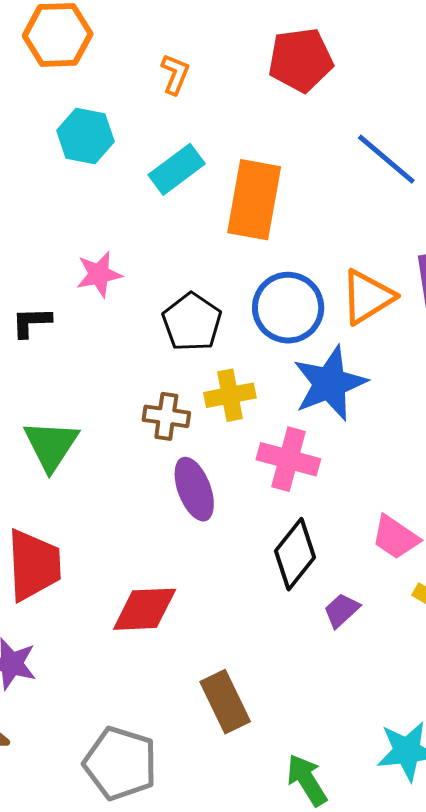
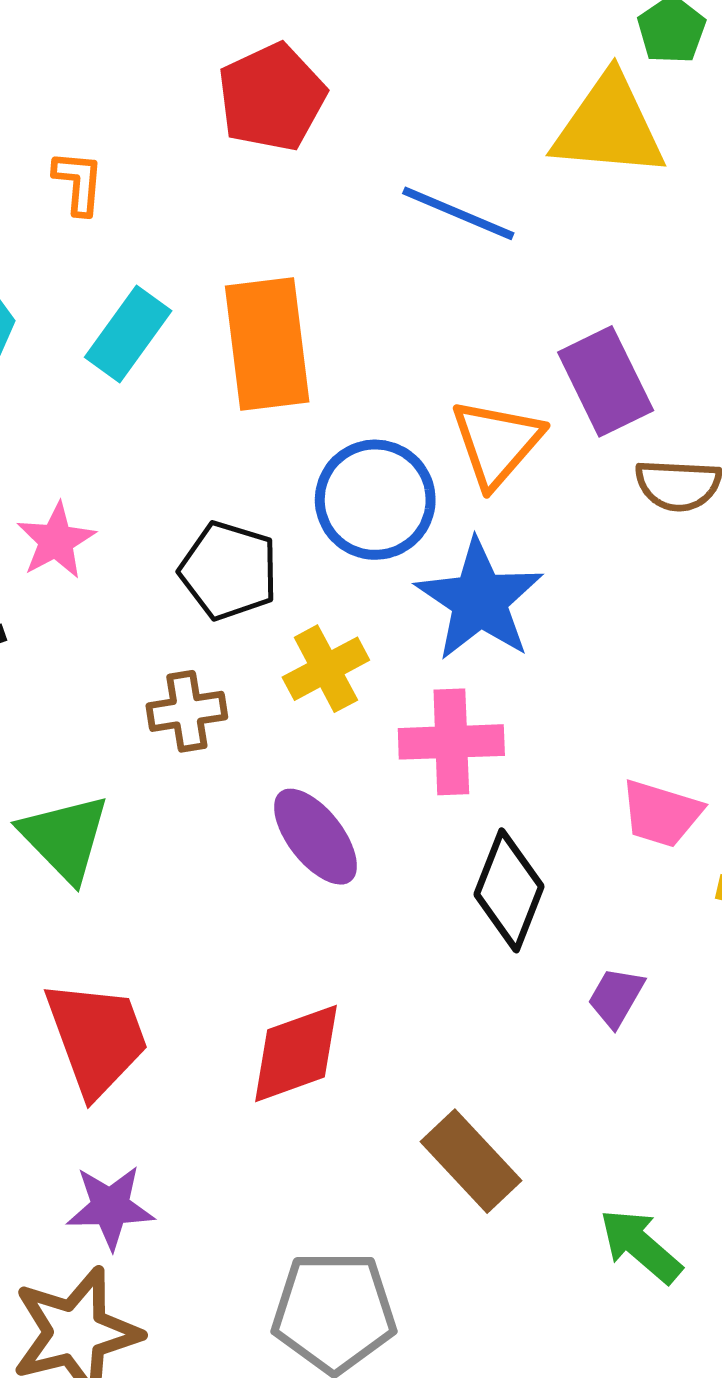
brown cross: (166, 416) -> (187, 711), moved
purple trapezoid: (341, 610) -> (616, 997), moved

